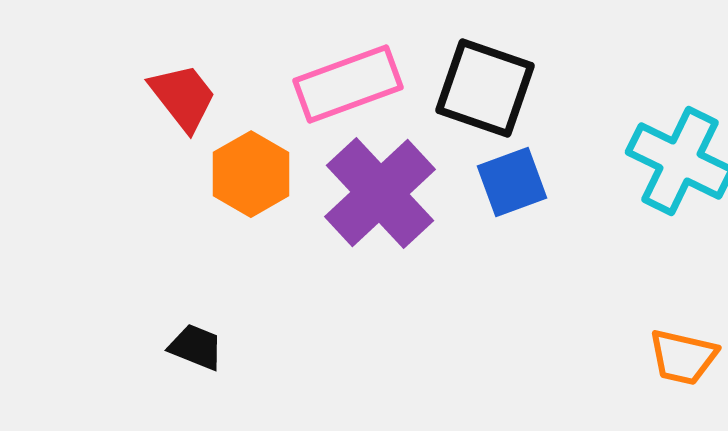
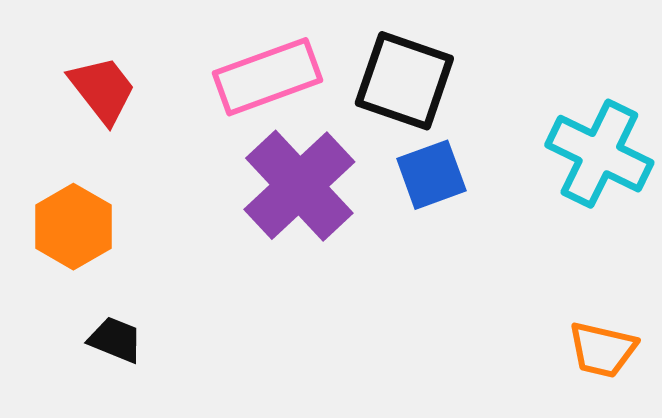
orange hexagon: (251, 174) -> (73, 227), moved

